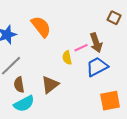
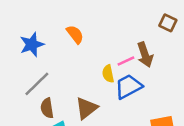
orange semicircle: (41, 27) -> (75, 34), size x0.7
blue trapezoid: (97, 67) -> (128, 86), moved

